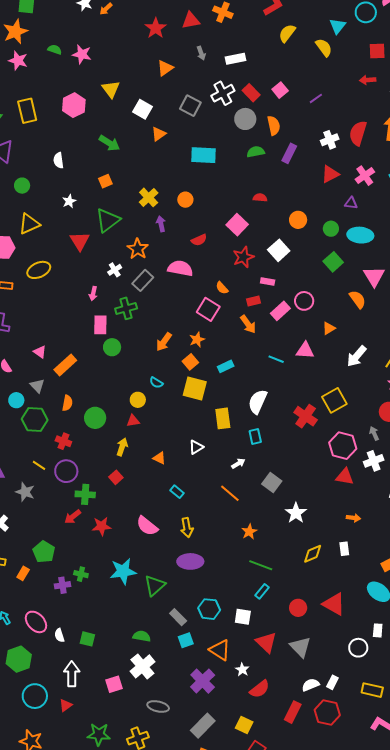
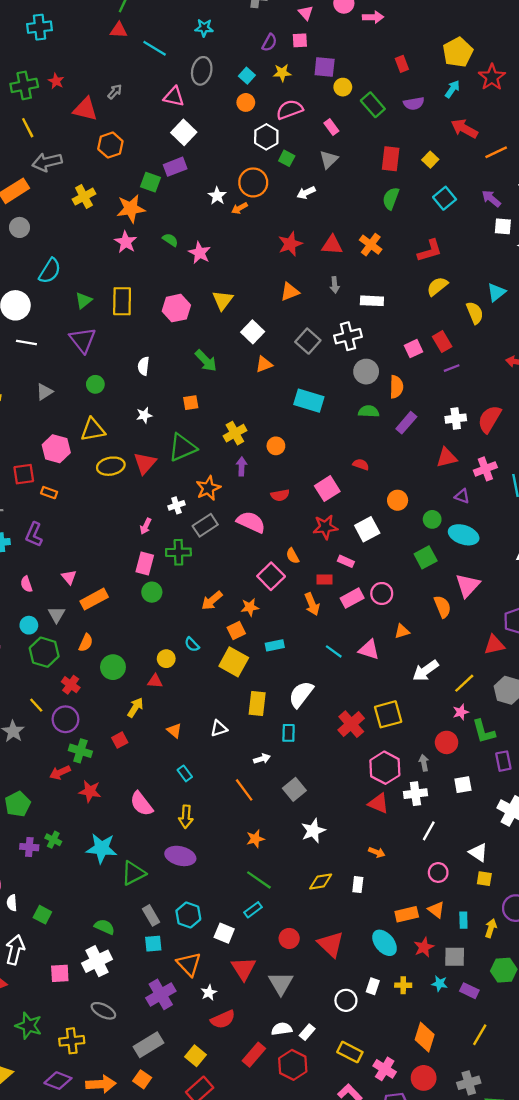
red rectangle: (251, 93) -> (442, 342), moved
yellow ellipse: (39, 270) -> (111, 466), moved

